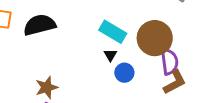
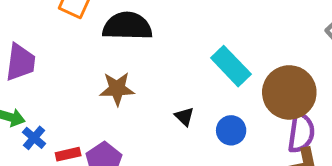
black triangle: (110, 55) -> (184, 117), moved, turned -32
brown star: (47, 87) -> (117, 89), moved

